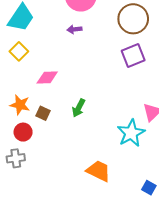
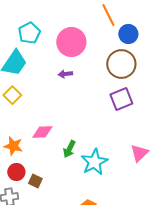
pink diamond: (47, 78) -> (42, 132), moved
brown square: (43, 113) -> (35, 181), moved
cyan star: (131, 133) -> (94, 162), moved

